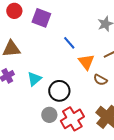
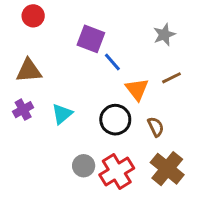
purple square: (41, 18) -> (91, 39), moved
brown semicircle: (100, 80) -> (156, 127), moved, turned -144
black circle: (59, 91) -> (115, 120), moved

